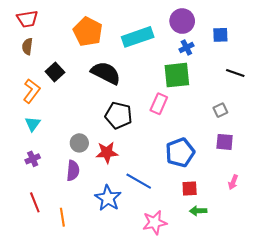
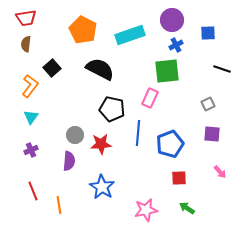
blue line: (139, 181) -> (138, 133), moved, turned 65
pink arrow: (233, 182) -> (220, 172), turned -64
green arrow: (198, 211) -> (187, 208), moved, turned 35

